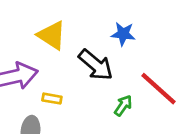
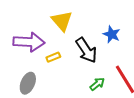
yellow rectangle: (52, 99) -> (53, 57), moved, turned -48

